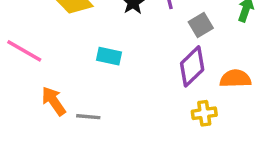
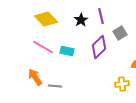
pink line: (24, 51) -> (43, 47), moved
purple diamond: (192, 66) -> (99, 47), moved

